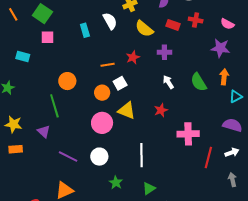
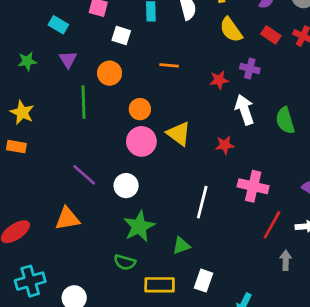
red star: (133, 57) -> (219, 80), moved
white arrow: (168, 82) -> (245, 110), size x1.5
white square: (120, 83) -> (121, 35), moved, turned 32
orange circle: (102, 93) -> (140, 109), moved
purple triangle: (44, 131) -> (68, 59), moved
white line: (141, 155) -> (202, 202), moved
gray arrow: (232, 180) -> (286, 260), moved
green star: (116, 183) -> (139, 226), size x1.6

